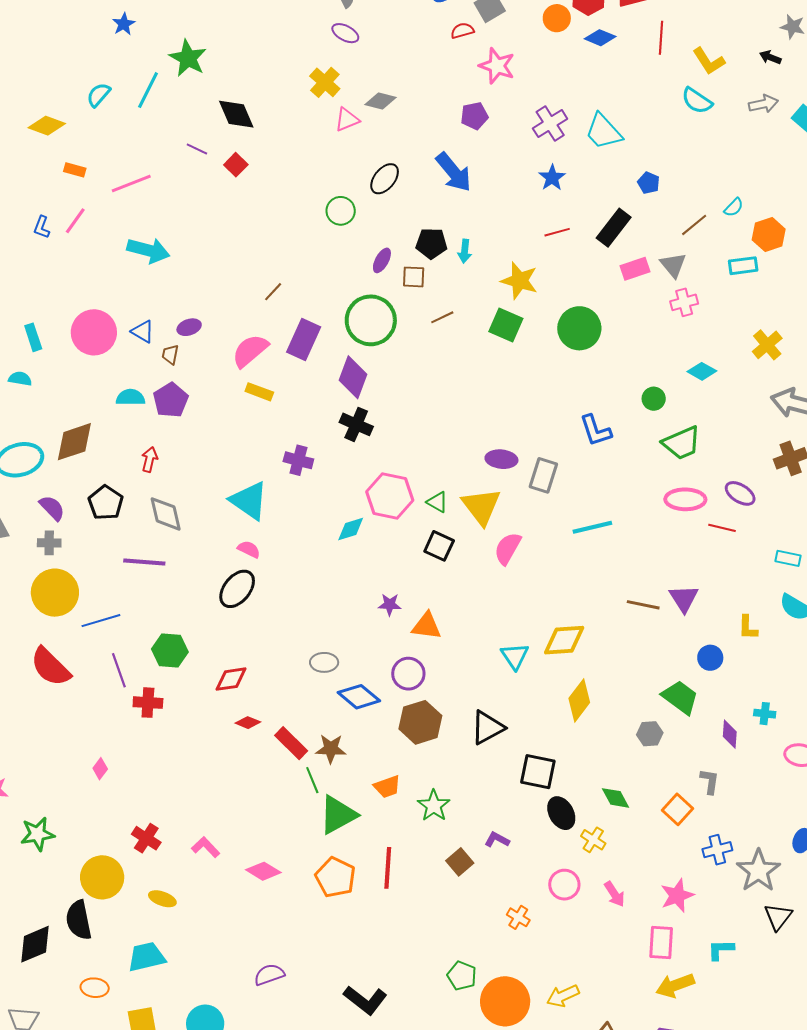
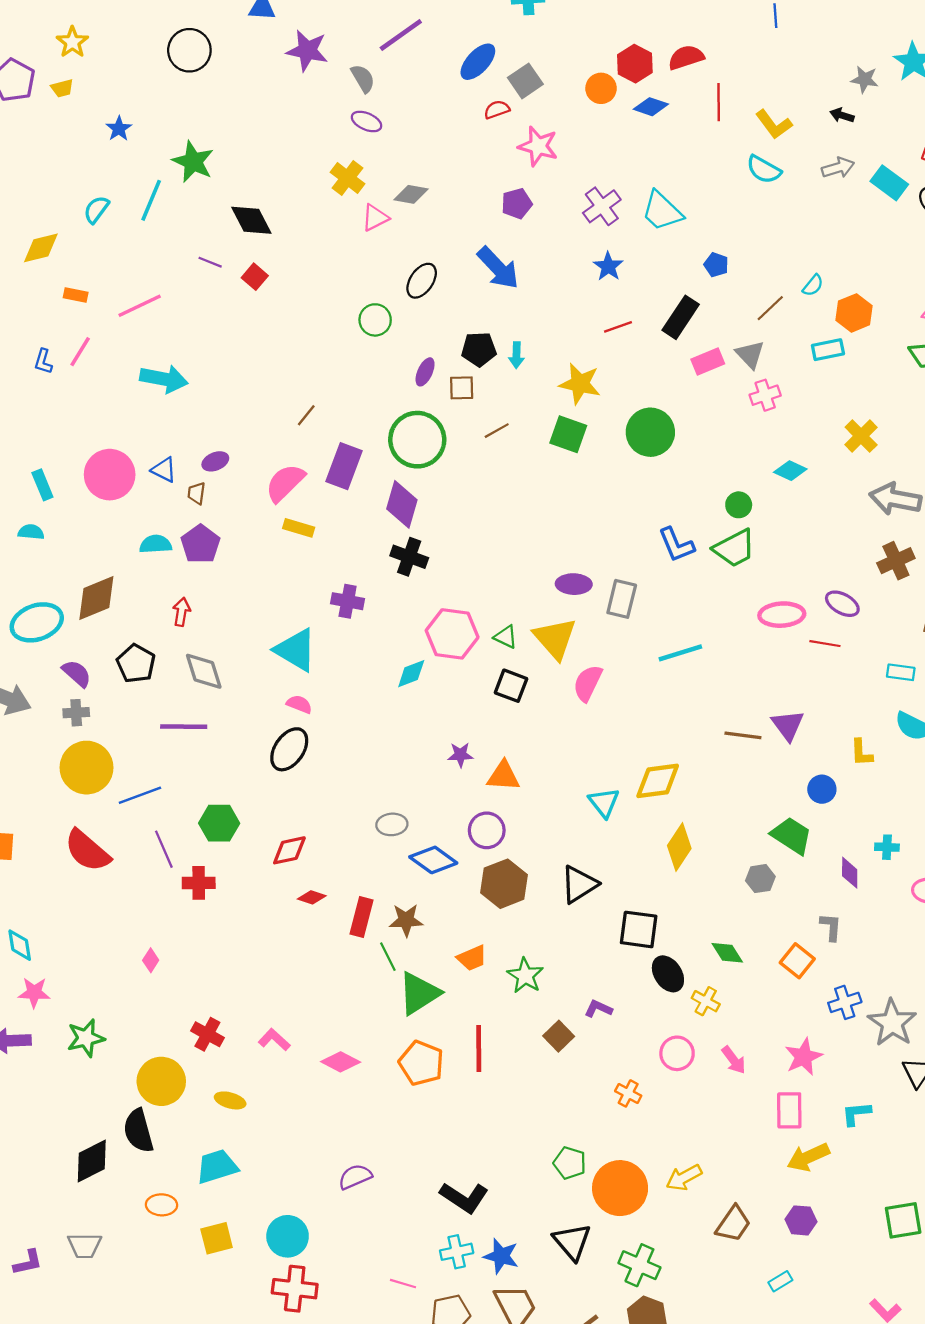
yellow diamond: (47, 126) -> (41, 248), turned -30
green trapezoid: (682, 443) -> (734, 548), moved
red rectangle: (291, 743) -> (361, 917), turned 64

